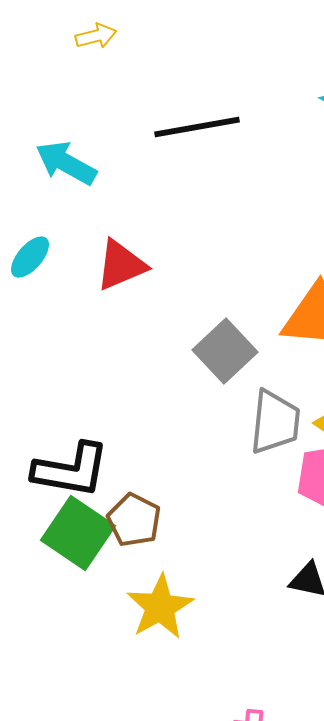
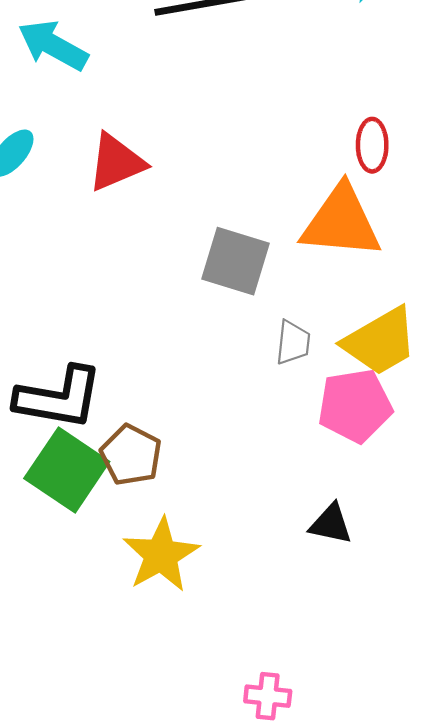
gray square: (225, 351) -> (236, 261), turned -30
gray trapezoid: (275, 422) -> (293, 343), size x0.6

